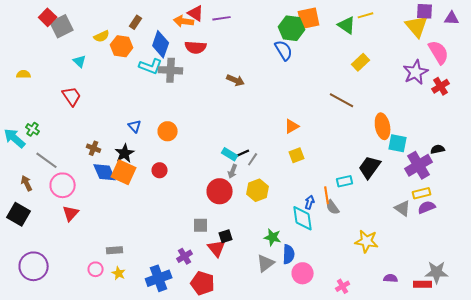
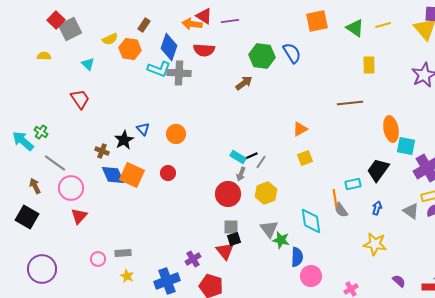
yellow line: (366, 15) -> (383, 25), moved
green hexagon: (292, 28) -> (262, 56), moved
yellow rectangle: (361, 62) -> (369, 65), turned -48
yellow semicircle: (24, 74) -> (44, 56), moved
brown arrow: (236, 80) -> (244, 83), turned -60
brown line: (342, 100) -> (350, 103), turned -35
black star: (125, 153) -> (124, 140), moved
blue arrow: (310, 202) -> (377, 208), moved
gray square: (201, 225) -> (231, 227), moved
gray triangle: (266, 263) -> (269, 229), moved, turned -30
pink circle: (96, 269) -> (98, 259), moved
purple semicircle: (391, 278) -> (399, 281), turned 40

